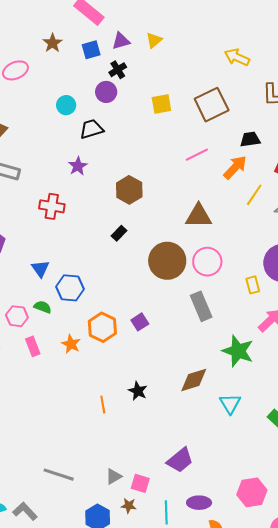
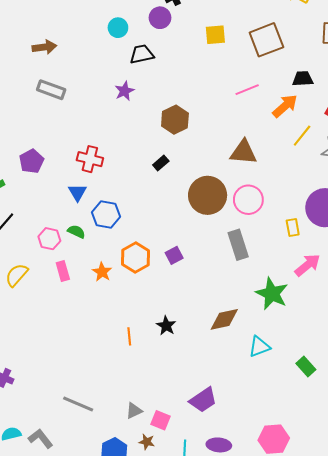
red cross: (52, 206) -> (90, 159), moved
cyan triangle: (230, 404) -> (259, 347), turned 35

